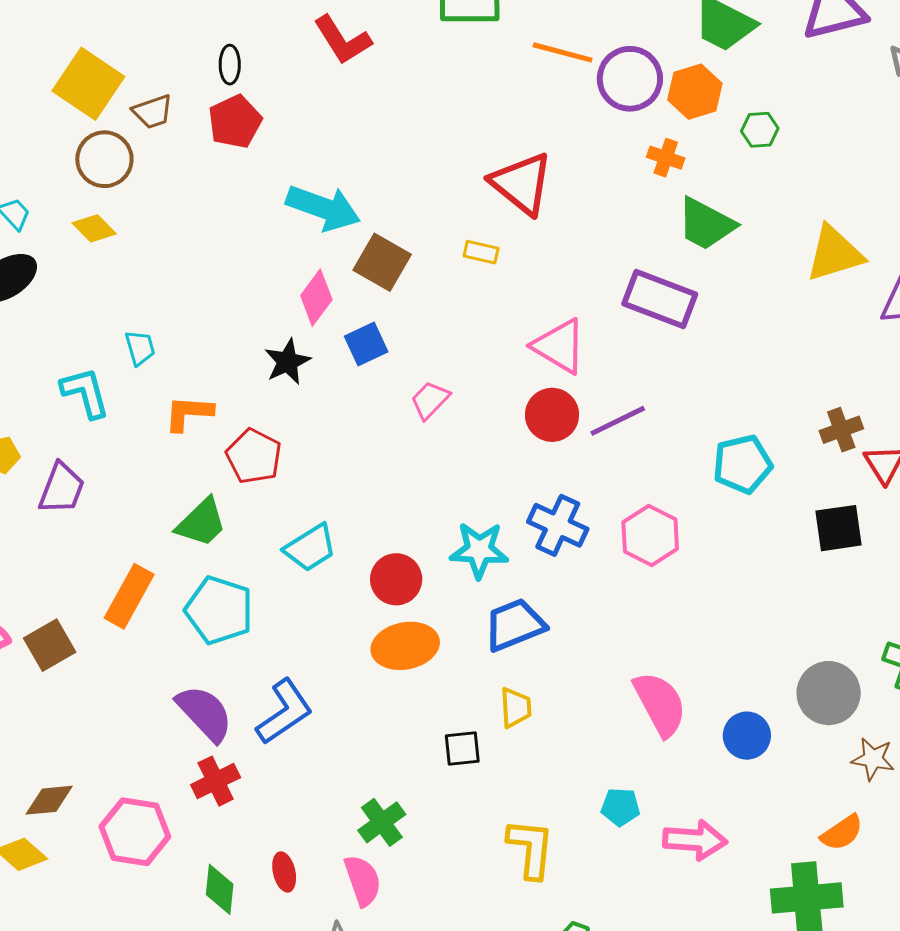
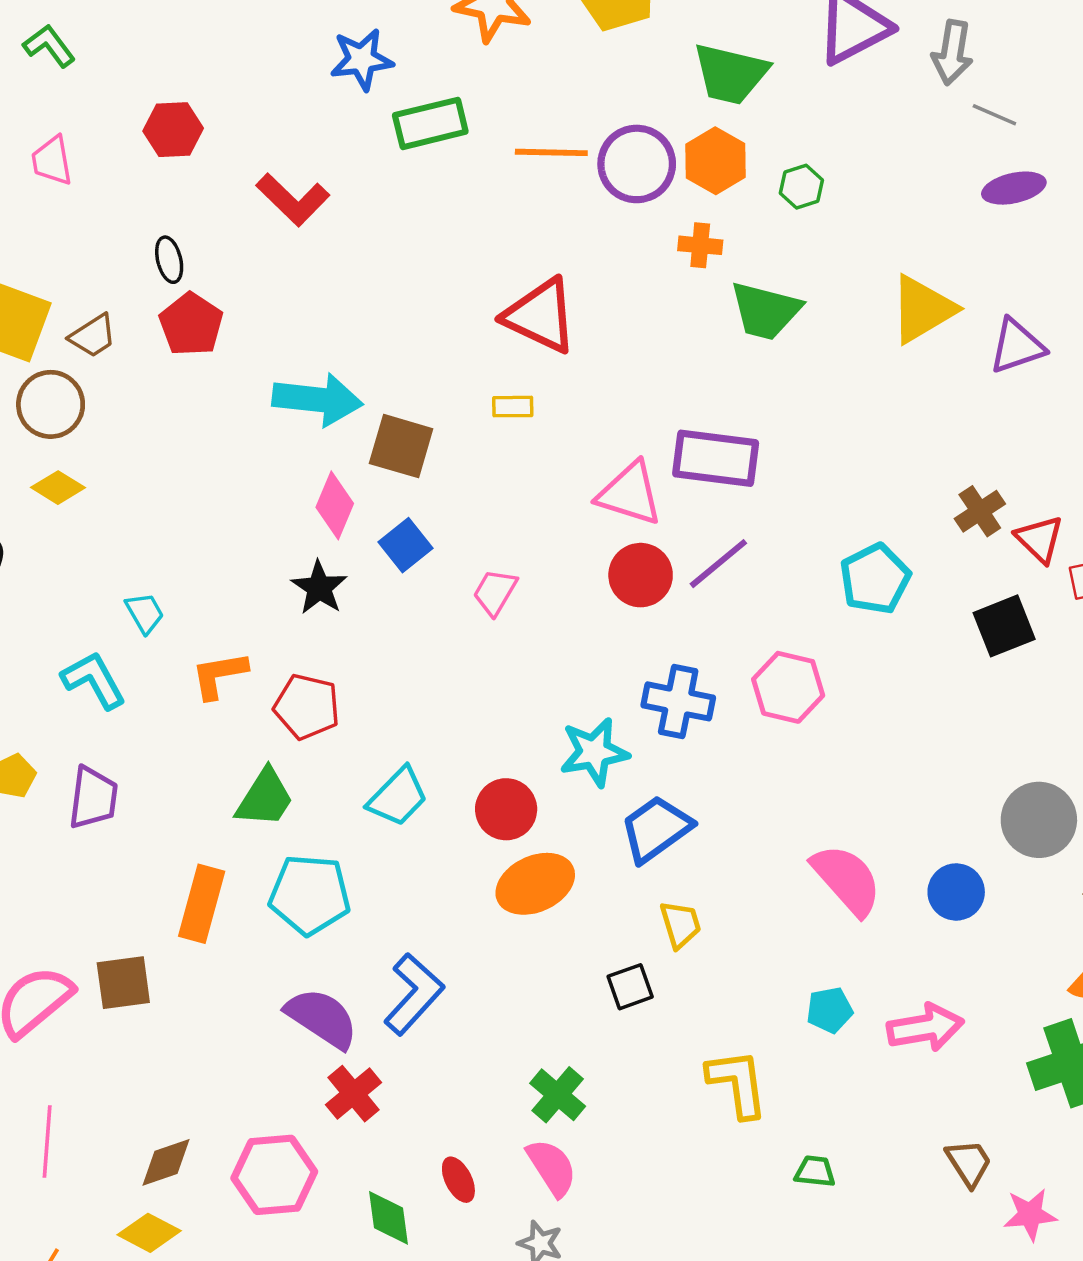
purple rectangle: (660, 299) -> (716, 458), moved
brown square: (50, 645) -> (123, 983), turned 36

